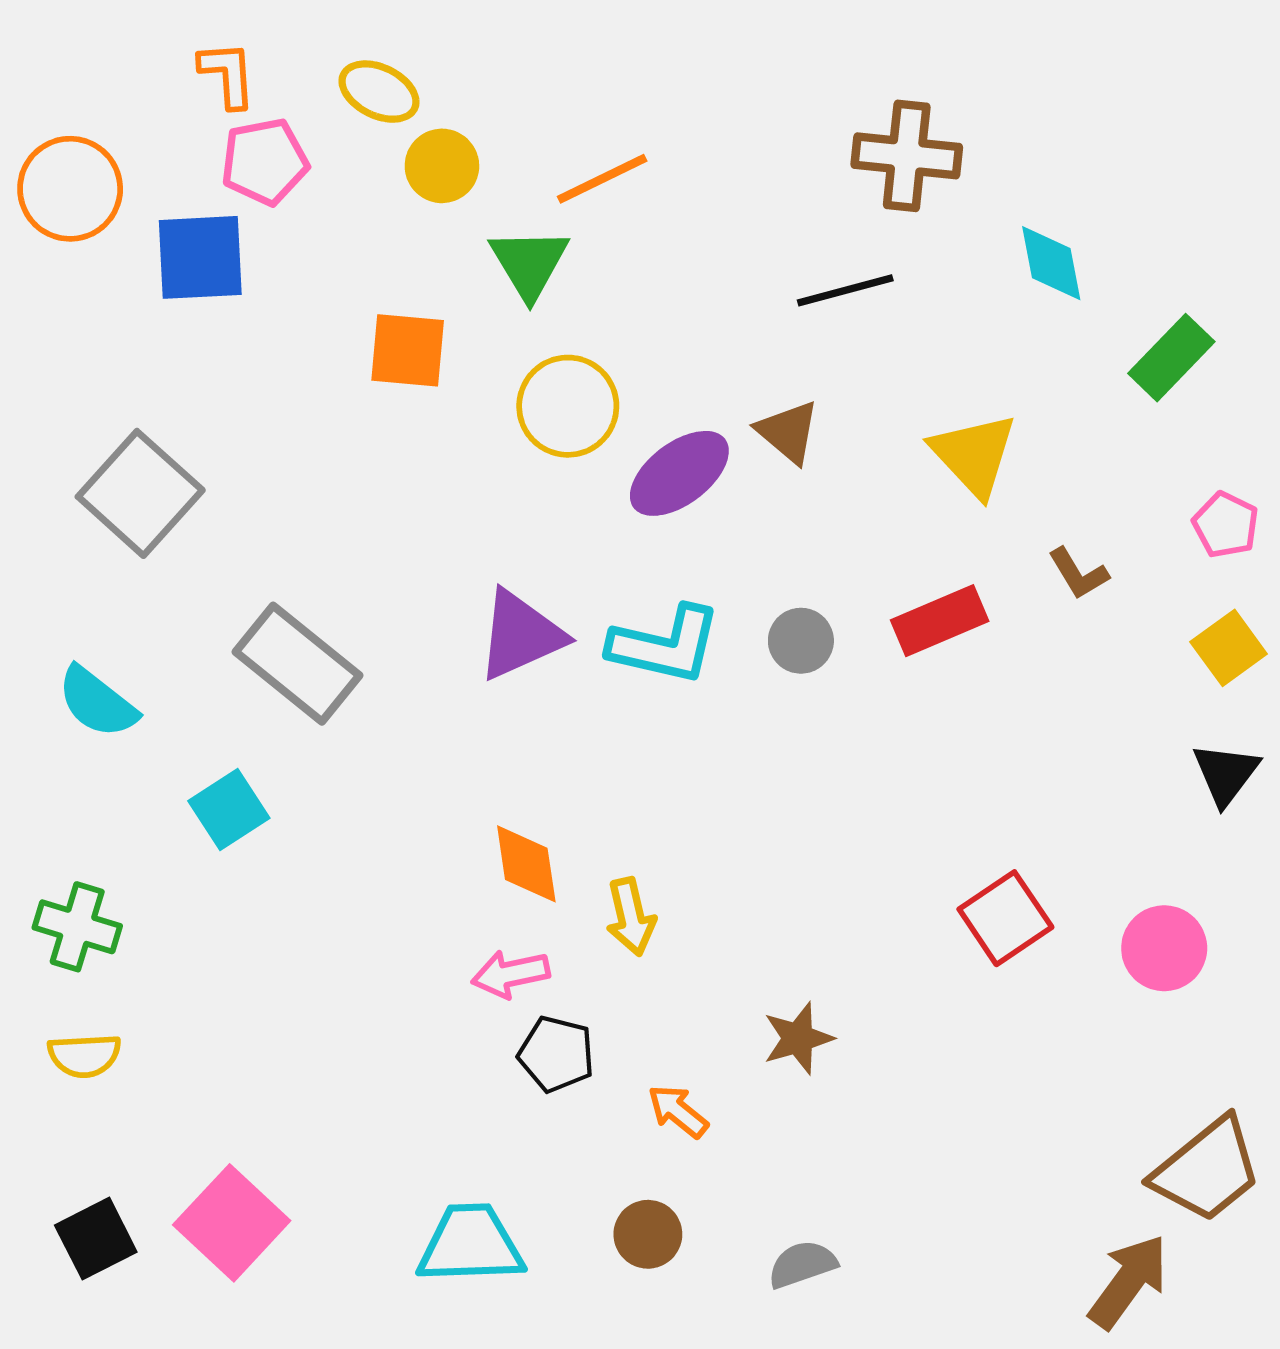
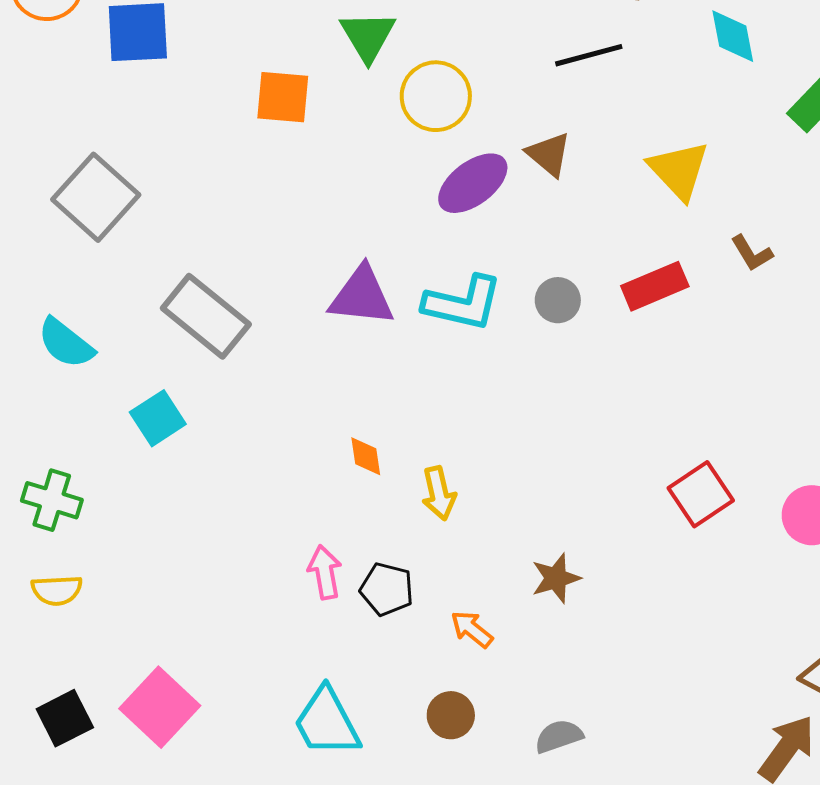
yellow circle: (568, 406) -> (436, 96), moved
purple triangle: (521, 635) -> (362, 296), turned 30
orange diamond: (526, 864) -> (366, 456), size x0.7
pink arrow: (511, 974) -> (325, 572), moved, turned 92
cyan trapezoid: (471, 1244) -> (327, 722), turned -116

